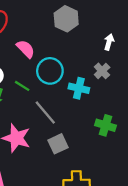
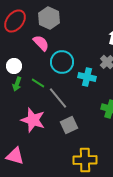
gray hexagon: (66, 19) -> (49, 18), moved
green line: (22, 86) -> (38, 83), moved

